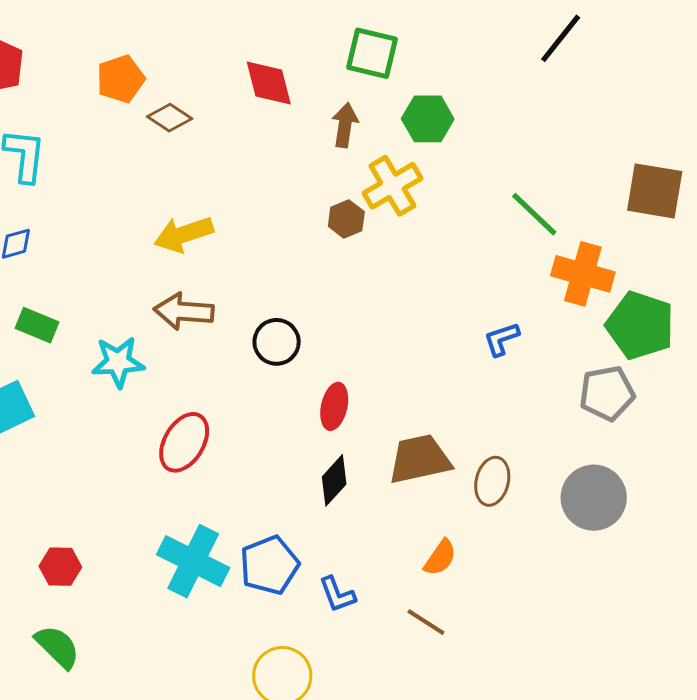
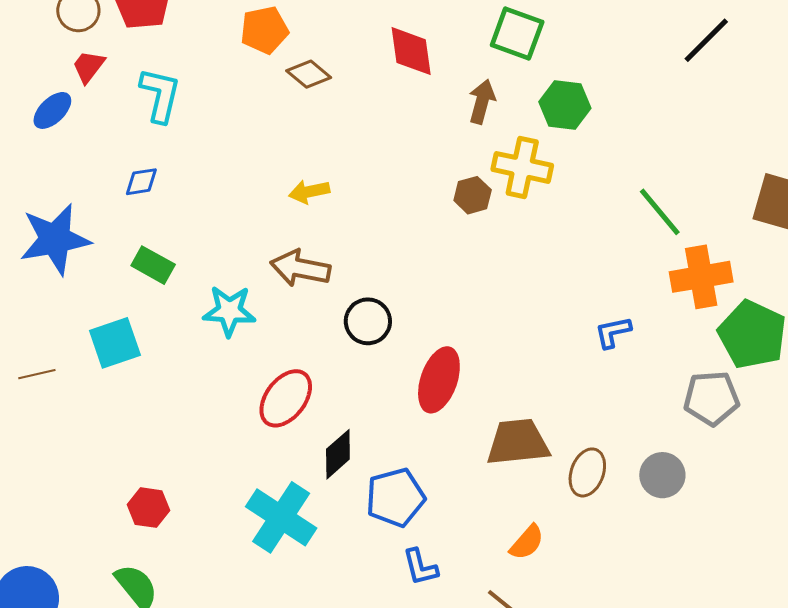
yellow cross: (392, 186) -> (522, 167), turned 36
yellow arrow: (184, 234) -> (309, 192), size x0.7
orange cross: (583, 274) -> (701, 277), turned -32
black circle: (277, 342) -> (368, 321), moved
red ellipse: (334, 406) -> (439, 380), size x1.4
black diamond: (334, 480) -> (338, 454), moved
gray circle: (594, 498) -> (662, 475), moved, size x0.7
blue pentagon: (269, 565) -> (395, 497), moved

